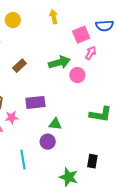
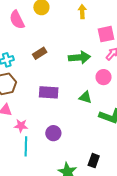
pink circle: (77, 75) -> (104, 77), moved
pink star: (12, 117) -> (21, 126), moved
green triangle: (55, 124) -> (85, 97), moved

